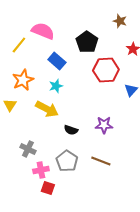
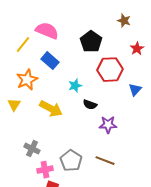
blue rectangle: (57, 61) -> (50, 61), moved
cyan star: (56, 86) -> (75, 86), moved
black semicircle: (71, 130) -> (90, 105), moved

